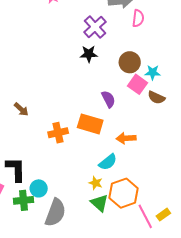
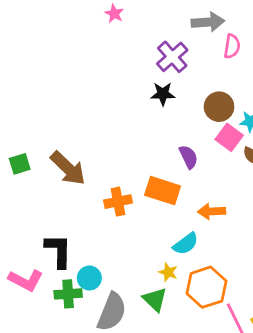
brown arrow: (21, 109) -> (68, 168), size x1.8
green triangle: (99, 203) -> (155, 299), moved

